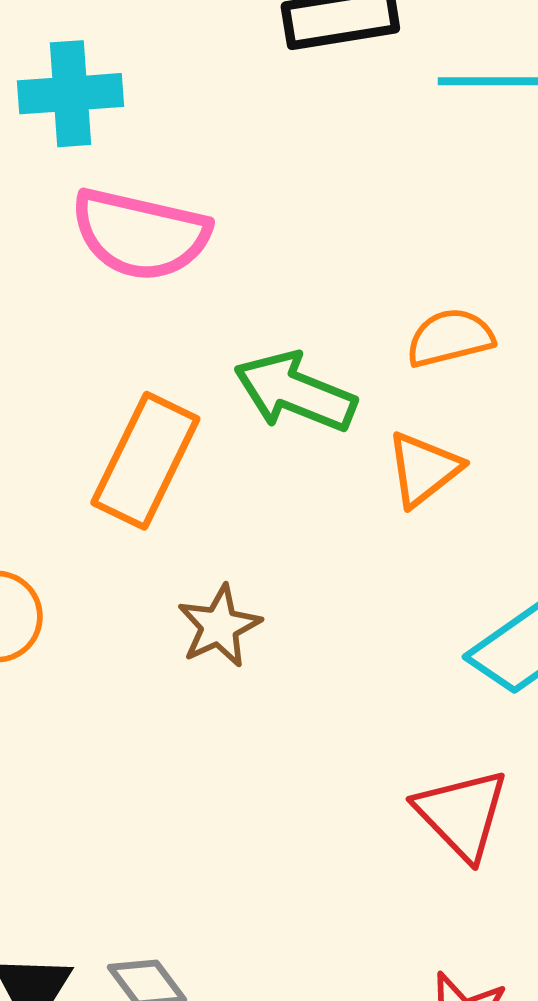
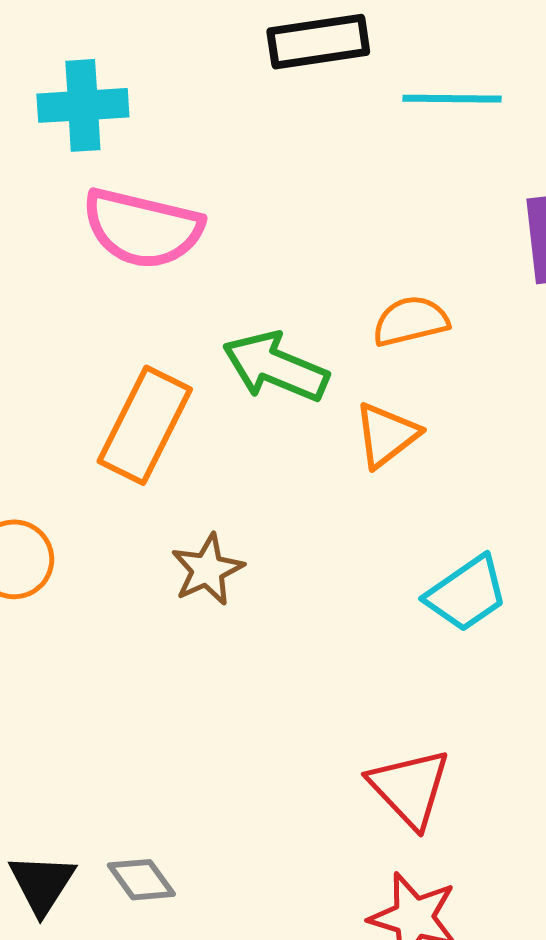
red triangle: (462, 814) -> (410, 788), moved

